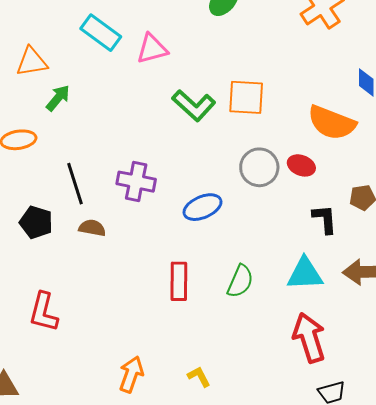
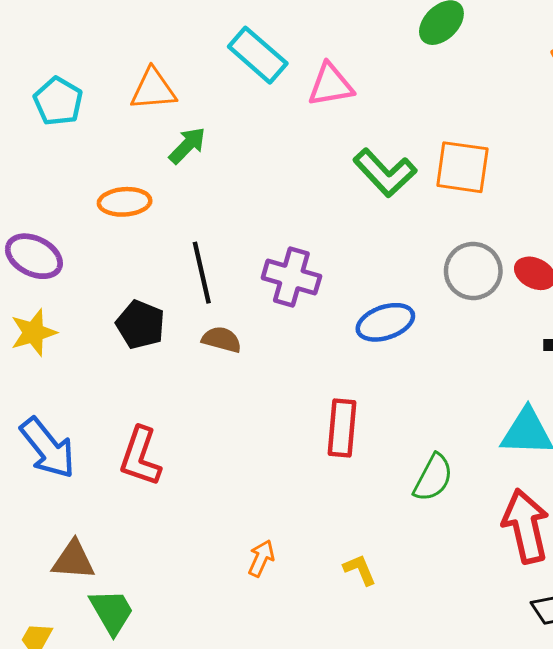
green semicircle: (240, 281) -> (433, 478), moved
orange arrow: (131, 374) -> (261, 558), size x0.7

